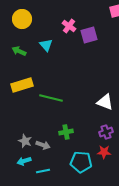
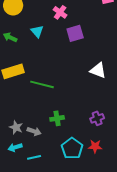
purple square: (89, 35) -> (75, 33), moved
white triangle: (105, 102) -> (98, 70), moved
red star: (104, 152) -> (95, 146), moved
cyan pentagon: (81, 162) -> (72, 148), turned 30

